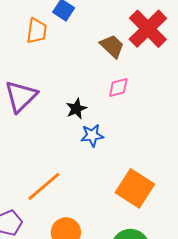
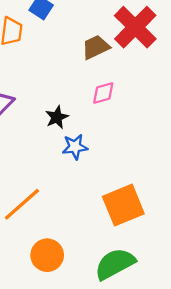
brown trapezoid: (112, 46) -> (96, 47), turned -68
orange square: (135, 188) -> (123, 205), turned 36

